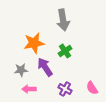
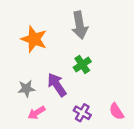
orange star: (34, 43) -> (34, 39), moved, turned 30
pink arrow: (29, 89) -> (37, 113), turned -32

